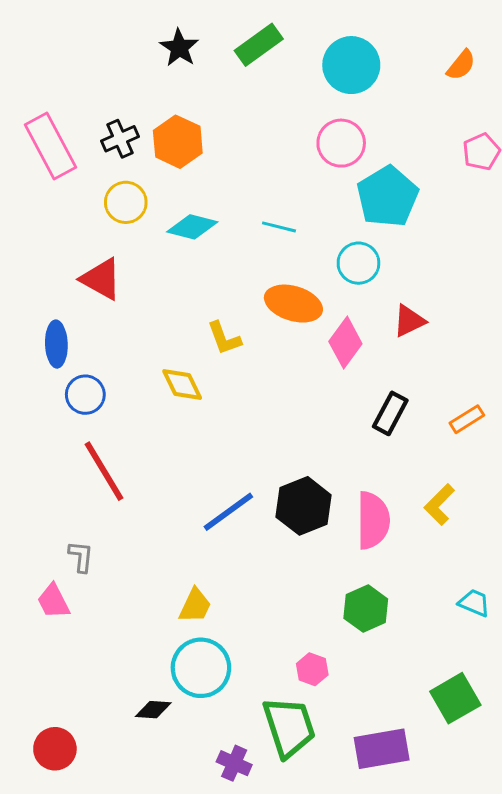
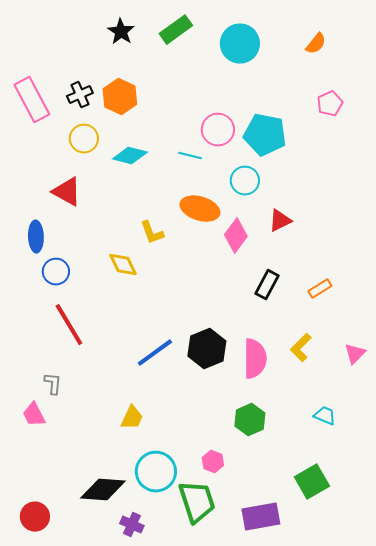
pink circle: (341, 143) -> (218, 130), moved
cyan pentagon: (387, 197) -> (265, 135), turned -30
cyan circle: (201, 668) -> (156, 472), moved
black diamond: (153, 710) -> (103, 490), size x1.8
purple cross: (234, 763) -> (132, 525), moved

